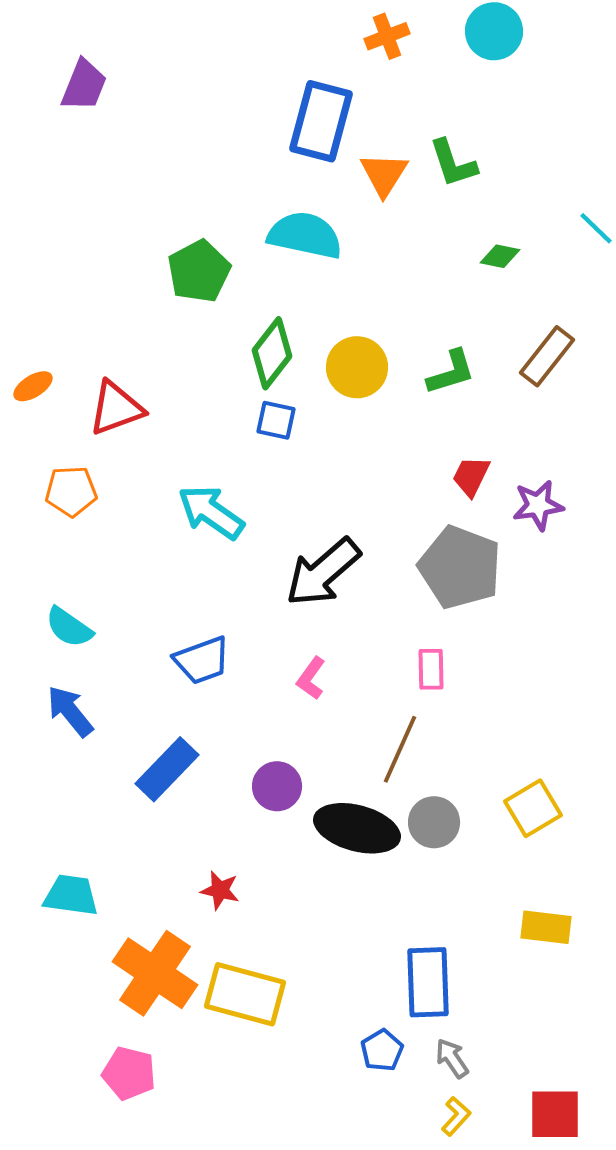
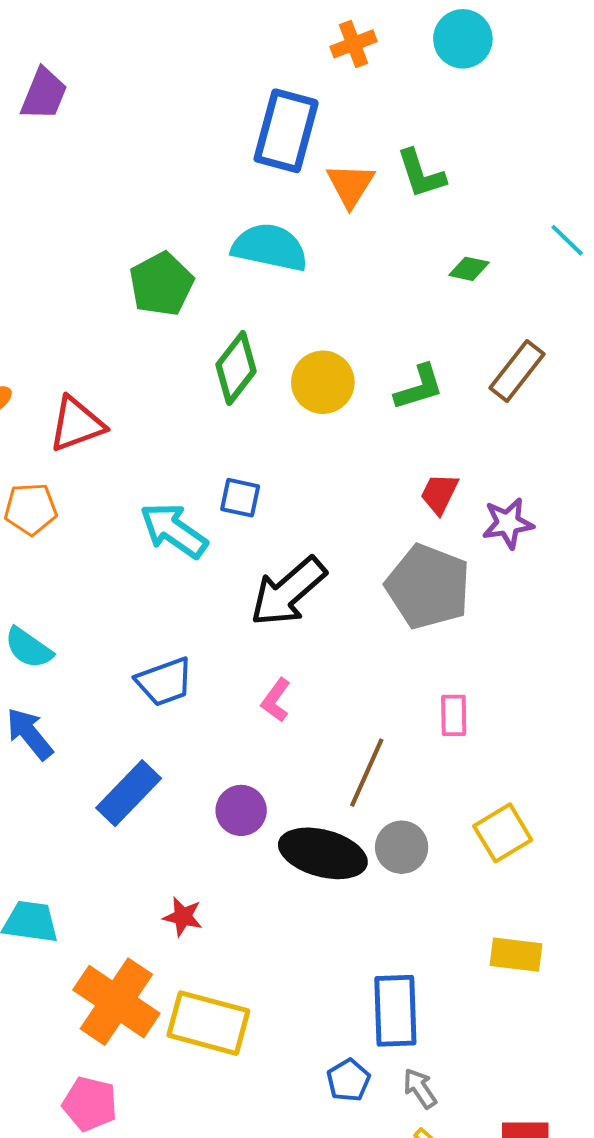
blue square: (276, 420) -> (240, 498), moved
pink rectangle: (431, 669) -> (454, 715), moved

